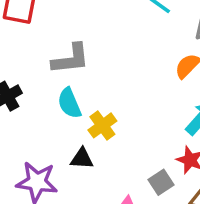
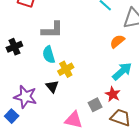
black triangle: (82, 159) -> (52, 87), turned 40

